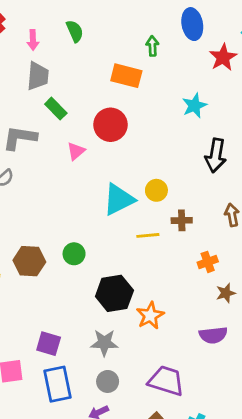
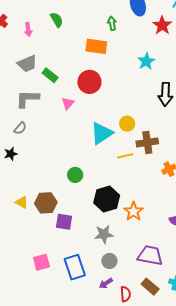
gray trapezoid: (38, 76) -> (27, 64), moved, turned 70
brown cross: (182, 220) -> (147, 142), size x1.5
brown hexagon: (29, 261) -> (46, 203), moved
purple square: (49, 344) -> (64, 222), moved

